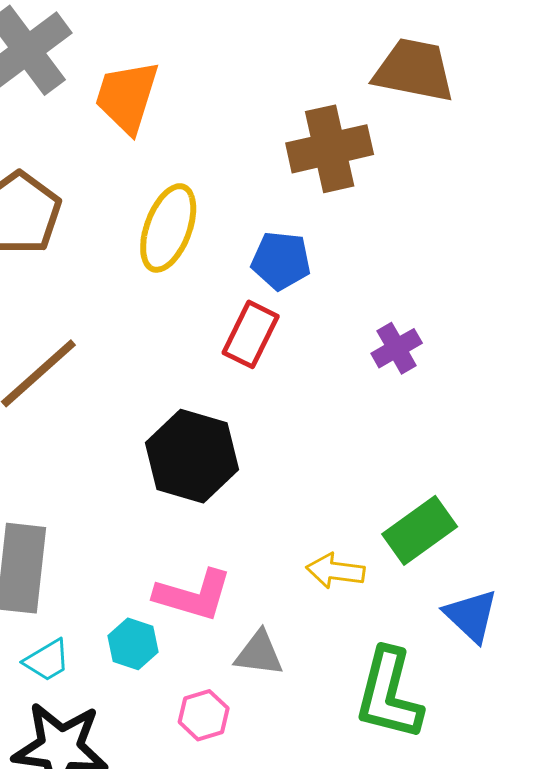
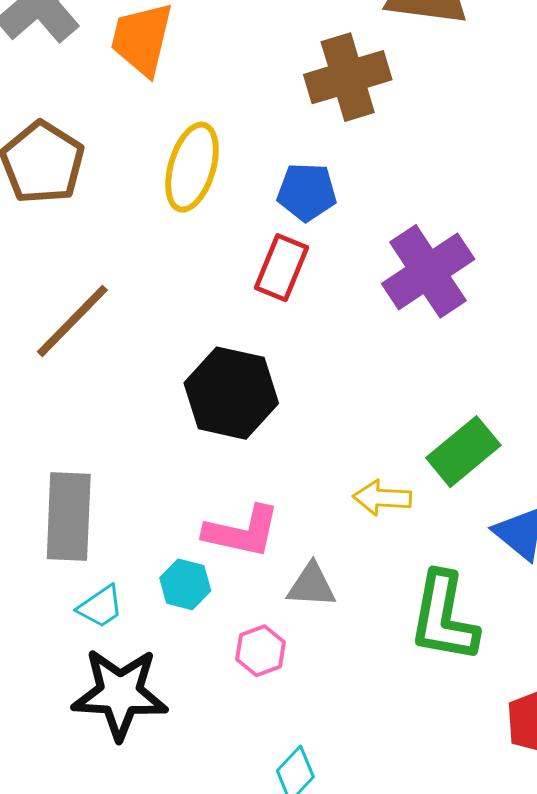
purple cross: (397, 348) -> (428, 271), size x1.8

